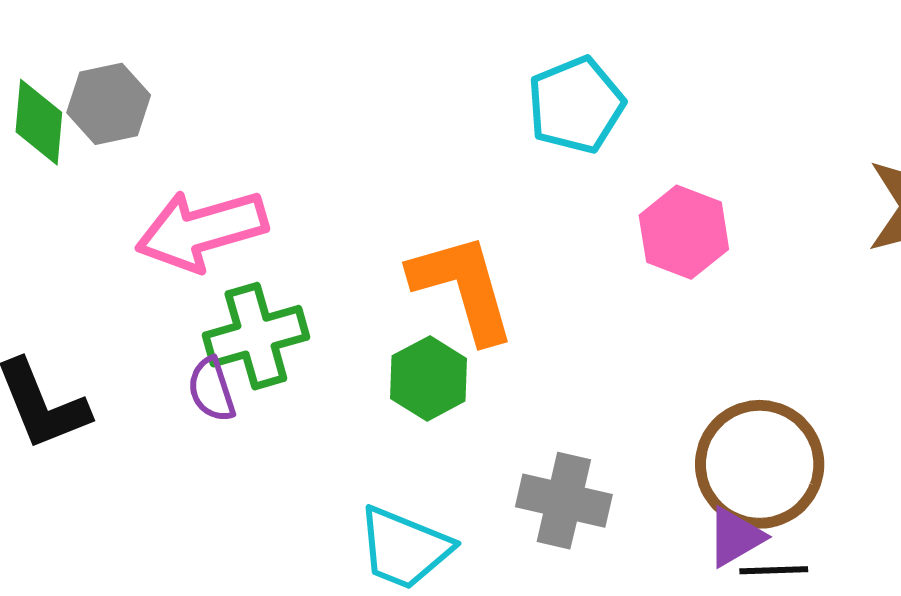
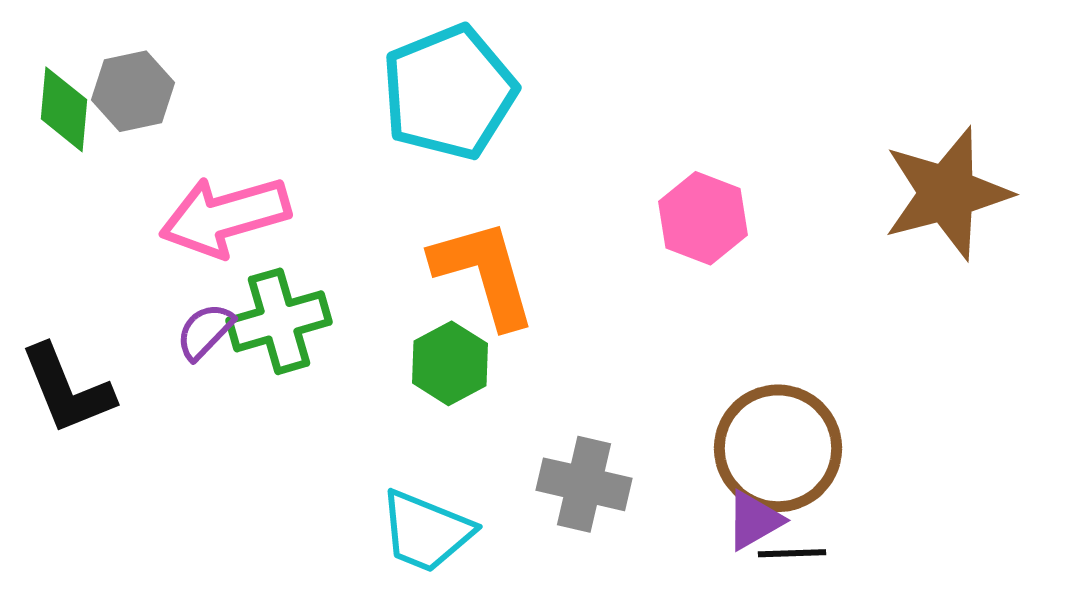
cyan pentagon: (576, 105) -> (449, 92), moved, size x1.4
purple semicircle: (212, 390) -> (205, 331), moved, turned 62

